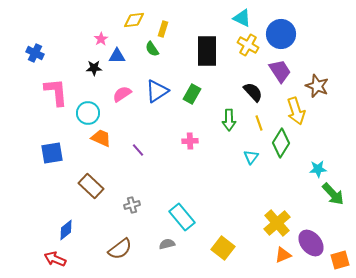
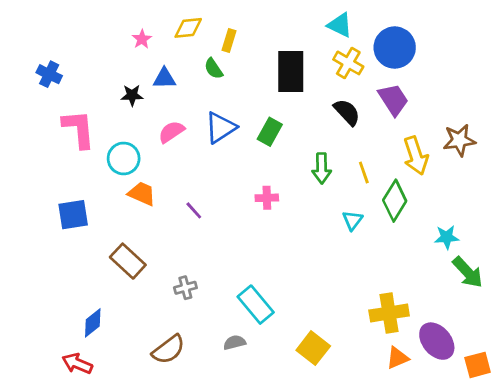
pink star: (101, 39) -> (142, 39), moved
brown star: (317, 86) -> (459, 140), moved, turned -30
black semicircle: (253, 92) -> (347, 112), moved
yellow cross: (277, 223) -> (389, 313), turned 32

